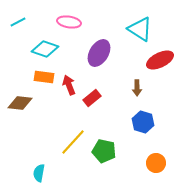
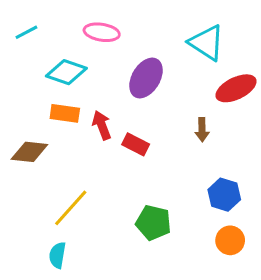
red rectangle: (92, 98) -> (136, 144), turned 66
blue hexagon: (143, 122) -> (224, 195), moved
yellow line: (73, 142) -> (71, 208), moved

